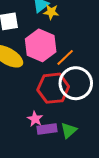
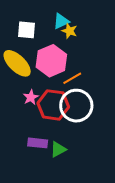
pink star: (35, 119) -> (31, 97), moved

